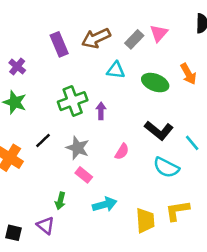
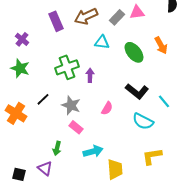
pink triangle: (159, 33) -> (137, 12), turned 42
green ellipse: (155, 83) -> (134, 52), turned 30
yellow trapezoid: (145, 220) -> (115, 169), moved

